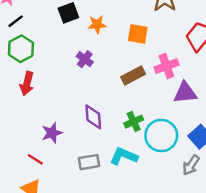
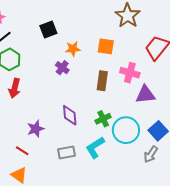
orange star: (97, 24) -> (73, 49), moved
pink cross: (166, 66) -> (130, 73), turned 36
brown rectangle: (133, 75) -> (102, 81), turned -54
cyan L-shape: (124, 156) -> (95, 147), turned -55

